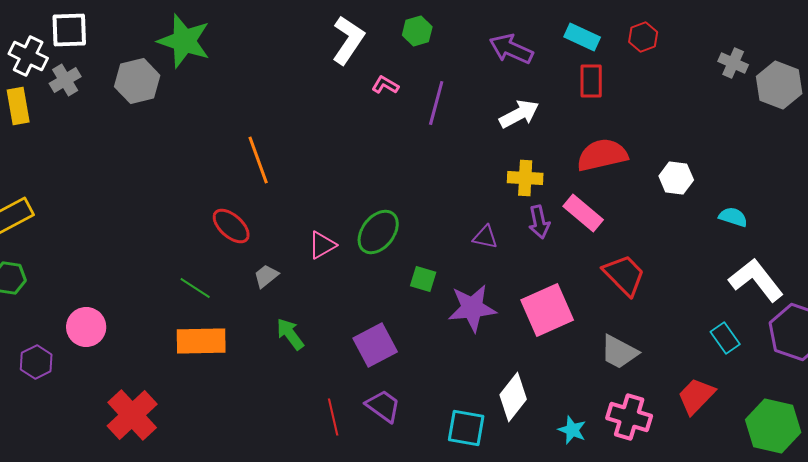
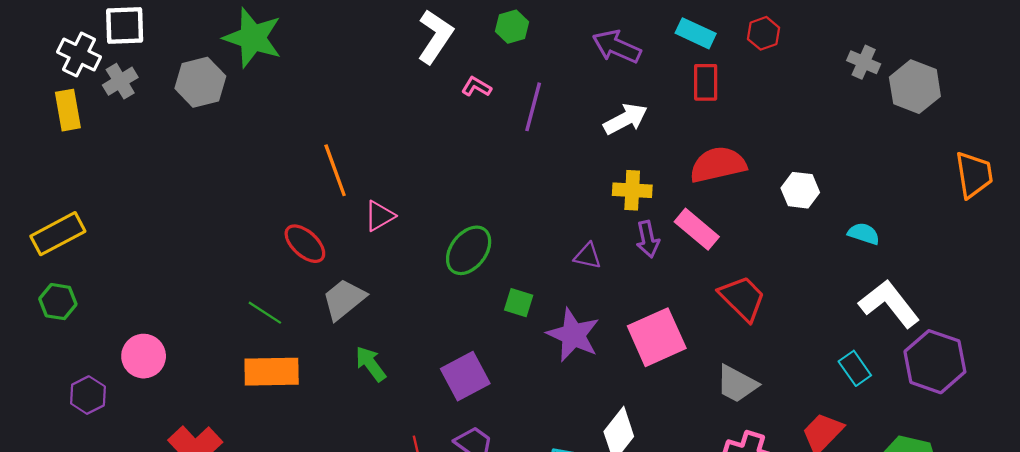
pink triangle: (322, 245) -> (380, 216), moved
gray trapezoid: (266, 276) -> (344, 299), size x1.6
purple star: (472, 308) -> (573, 335), turned 30

